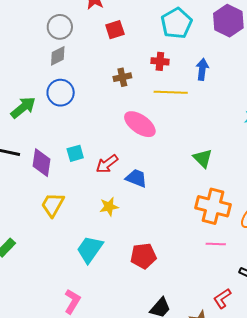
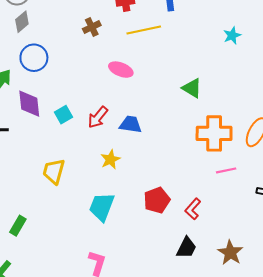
pink ellipse: (140, 124) -> (121, 70), size x0.7
purple diamond: (41, 163) -> (29, 104), moved
red L-shape: (222, 298) -> (193, 209), moved

